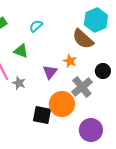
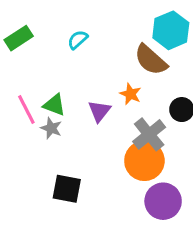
green triangle: (21, 51) -> (54, 105), moved
orange circle: (62, 104) -> (144, 161), moved
black square: (42, 115) -> (67, 189), moved

